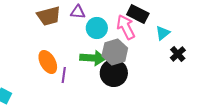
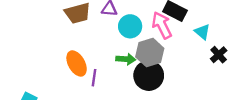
cyan triangle: (163, 33) -> (202, 32), turned -42
green arrow: (93, 58) -> (126, 59), size x0.7

